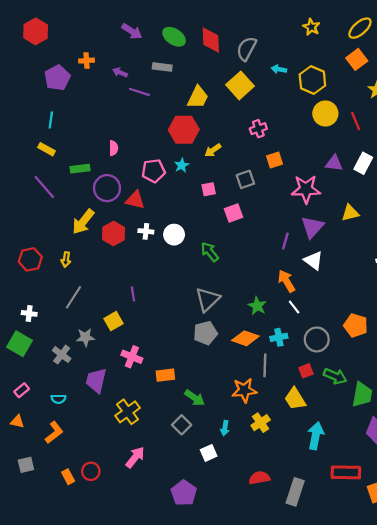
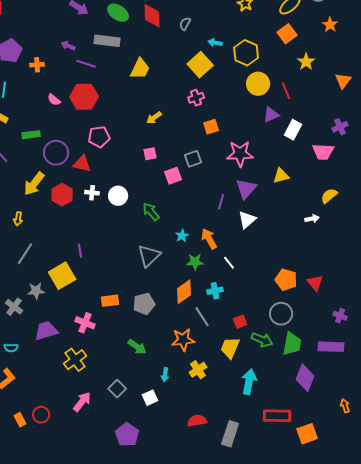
gray semicircle: (246, 49) -> (185, 24), size x0.6
orange cross: (86, 61) -> (37, 65), moved
gray rectangle: (162, 67) -> (107, 41), size x1.4
yellow square: (240, 85) -> (200, 65), moved
red hexagon: (184, 130) -> (84, 97), moved
pink semicircle: (114, 148) -> (54, 100), moved, turned 128
purple triangle: (334, 163) -> (271, 115), moved, turned -30
cyan star: (182, 165) -> (182, 236), moved
gray square: (245, 179) -> (193, 159), moved
white triangle: (313, 261) -> (247, 220), turned 42
orange arrow: (286, 281) -> (209, 239), moved
green star: (257, 306) -> (195, 262), turned -30
yellow square: (114, 321) -> (62, 276), size x1.5
gray pentagon: (205, 333) -> (144, 304), moved
orange diamond: (245, 338) -> (184, 292), turned -55
gray circle: (317, 339) -> (281, 314), moved
pink cross: (132, 357) -> (85, 323), moved
gray line: (265, 365) -> (202, 317), turned -35
orange rectangle: (165, 375) -> (110, 301), moved
green arrow: (335, 376) -> (262, 340), moved
purple trapezoid: (96, 381) -> (46, 331), turned 60
yellow trapezoid: (295, 399) -> (230, 348), turned 55
gray square: (182, 425) -> (117, 389), moved

